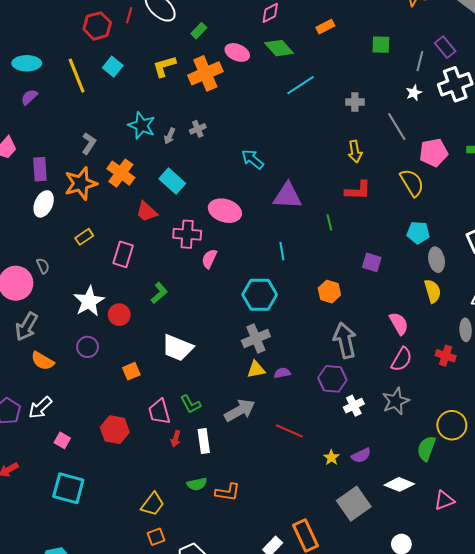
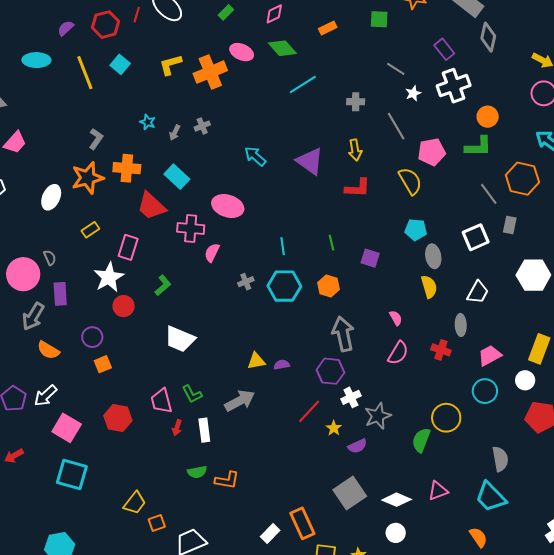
green rectangle: (199, 31) -> (226, 12), moved
green square: (381, 45) -> (379, 19), moved
gray line: (420, 61) -> (396, 69), moved, turned -72
purple semicircle: (29, 97) -> (66, 28), moved
cyan star: (142, 125) -> (148, 122), size x0.6
purple rectangle: (40, 169) -> (60, 294), moved
orange cross: (121, 173) -> (127, 168), turned -32
purple triangle: (287, 196) -> (310, 161), moved, turned 32
red trapezoid: (147, 212) -> (151, 206), size x1.4
green line: (329, 222) -> (332, 243), moved
cyan hexagon: (260, 295) -> (284, 286), moved
white star: (89, 301) -> (109, 277), moved
pink semicircle: (399, 323) -> (396, 318), size x0.7
gray cross: (256, 338) -> (246, 282), moved, size x0.6
orange square: (131, 371) -> (103, 364), moved
gray star: (396, 401) -> (378, 416), moved
red line: (289, 431) -> (309, 411), moved, turned -72
pink square: (62, 440) -> (67, 428), size x1.8
yellow star: (331, 458) -> (334, 428), moved
white diamond: (399, 484) -> (397, 500), moved
yellow trapezoid: (153, 504) -> (135, 503), moved

